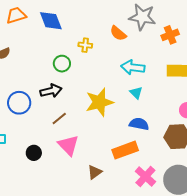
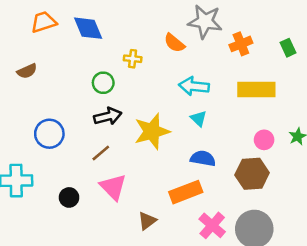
black arrow: (51, 91) -> (108, 116), moved

